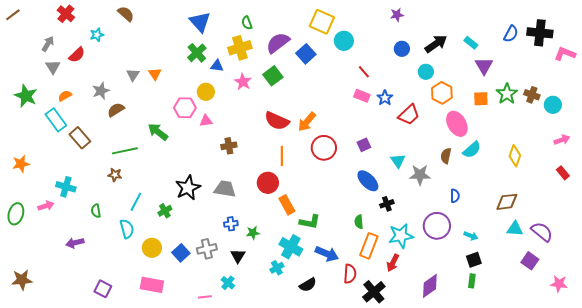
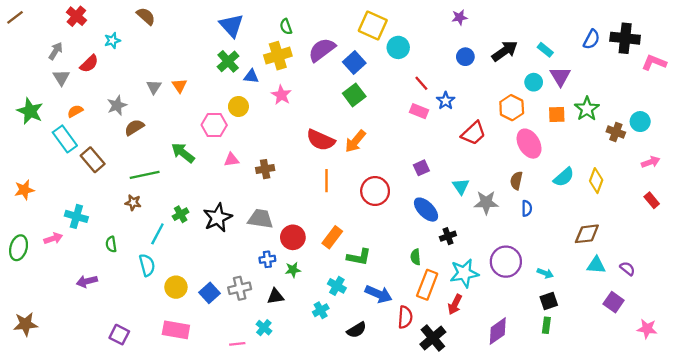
cyan circle: (426, 72) -> (534, 82), moved
green square: (273, 76) -> (354, 95), moved
brown cross: (532, 95) -> (616, 132), moved
blue star: (385, 98) -> (446, 101), moved
pink triangle: (206, 121) -> (232, 160), moved
red circle: (324, 148) -> (375, 191), moved
cyan semicircle: (472, 150) -> (564, 177), moved
red circle: (268, 183) -> (293, 237), moved
blue semicircle: (455, 196) -> (527, 208), moved
orange rectangle: (287, 205) -> (332, 237), turned 66
green cross: (165, 211) -> (181, 214), moved
purple semicircle: (542, 232) -> (627, 269), size x0.6
cyan cross: (291, 247) -> (337, 286), size x0.7
black triangle: (238, 256) -> (276, 296), turned 49

